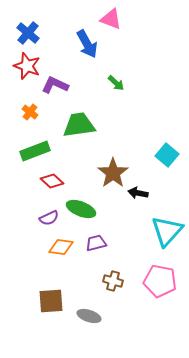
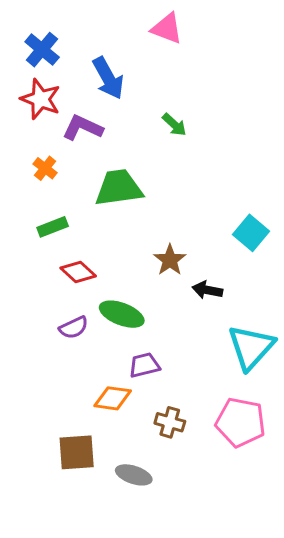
blue arrow: (87, 44) -> (108, 78), moved
green rectangle: (35, 151) -> (53, 227), size x0.7
brown star: (113, 173) -> (170, 260), size x0.7
orange diamond: (61, 247) -> (113, 398), moved

